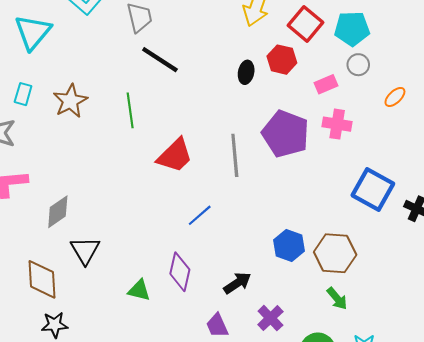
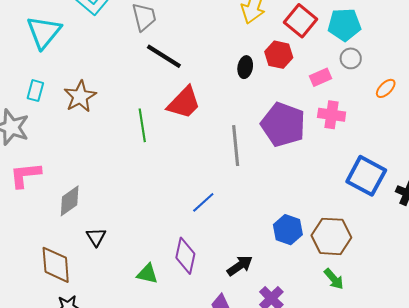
green line: (130, 110) -> (142, 125), moved
red trapezoid: (175, 156) -> (184, 103), moved
black triangle: (85, 250) -> (96, 237), size x0.7

